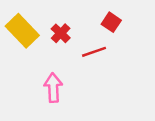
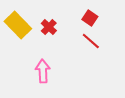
red line: (94, 52) -> (91, 41), moved, turned 60

